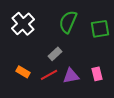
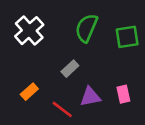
orange rectangle: (23, 72) -> (29, 92), turned -72
red line: (49, 75) -> (62, 109), moved, turned 66

